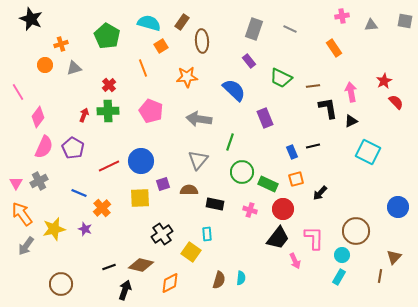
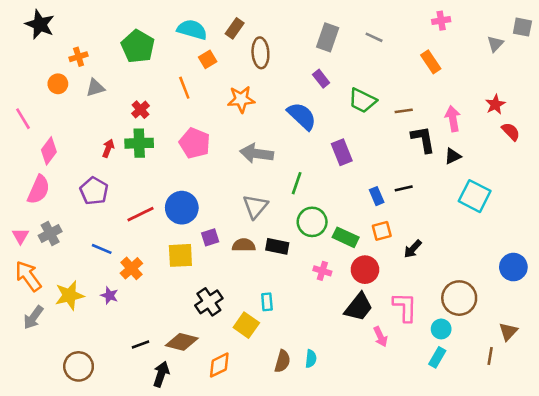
gray triangle: (371, 25) -> (495, 44), moved, turned -40
pink semicircle: (44, 147) -> (39, 190), moved
black rectangle: (215, 204) -> (277, 246), moved

